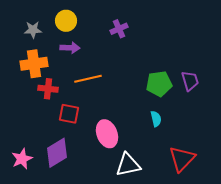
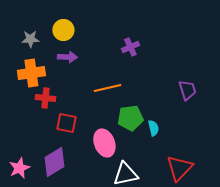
purple cross: (119, 29) -> (130, 47), moved
orange line: (88, 79) -> (107, 88), moved
green pentagon: (159, 84) -> (130, 118), moved

